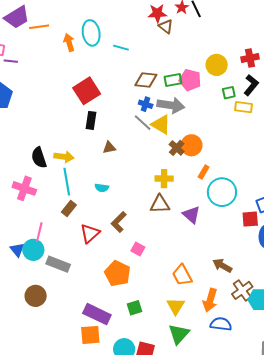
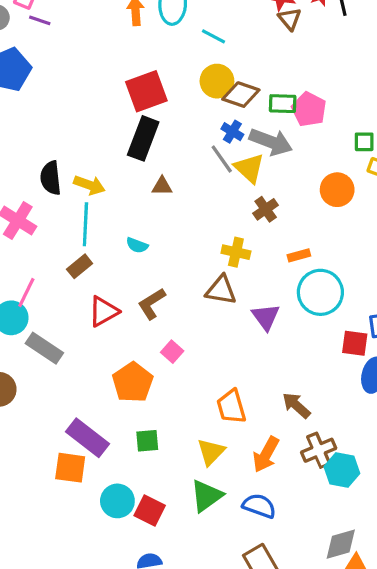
yellow circle: (217, 65) -> (217, 81), moved
black rectangle: (91, 120) -> (143, 138), size x1.5
orange circle: (191, 145) -> (337, 190), moved
orange rectangle: (204, 172) -> (299, 255), turned 32
blue semicircle: (221, 324) -> (259, 506), moved

